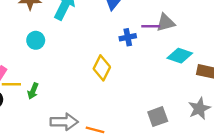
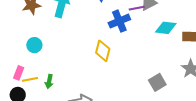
blue cross: (128, 37) -> (119, 21), size x1.5
cyan circle: (36, 40) -> (34, 45), moved

